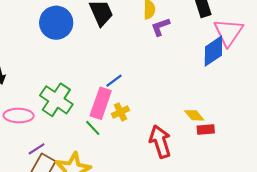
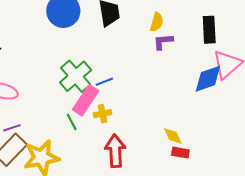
green cross: (56, 100) -> (76, 76), moved
red arrow: (160, 142) -> (115, 151), moved

